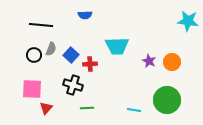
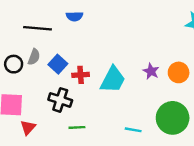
black line: (41, 25) -> (38, 28), moved
cyan trapezoid: (117, 46) -> (113, 80), moved, turned -60

